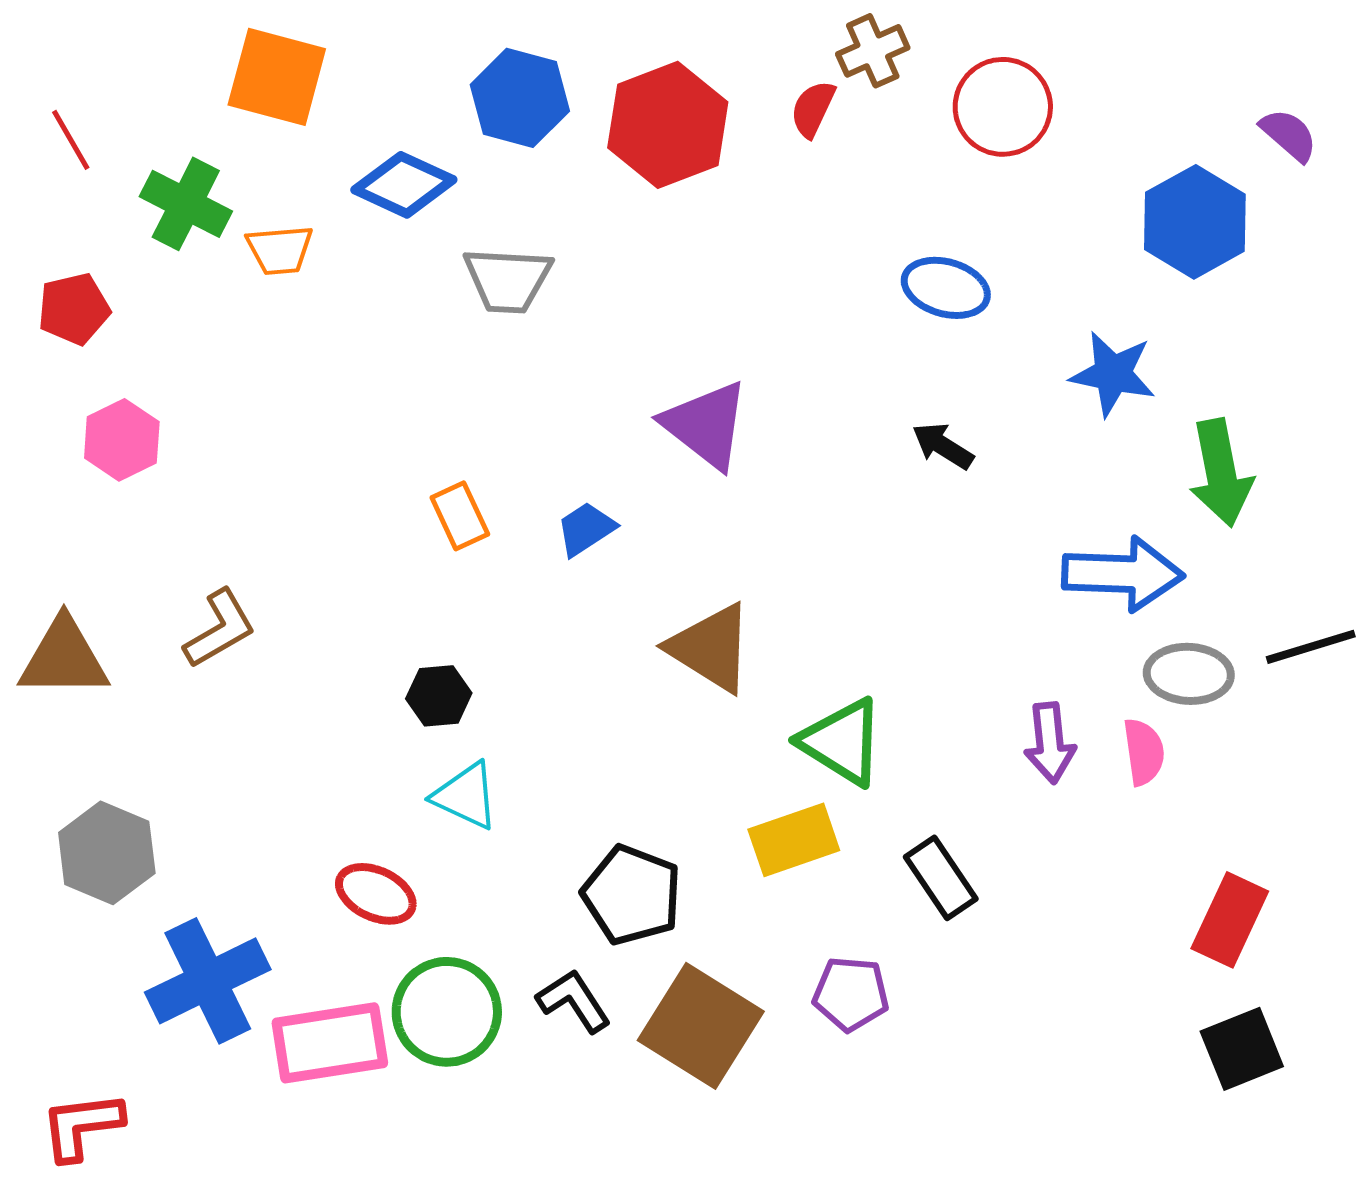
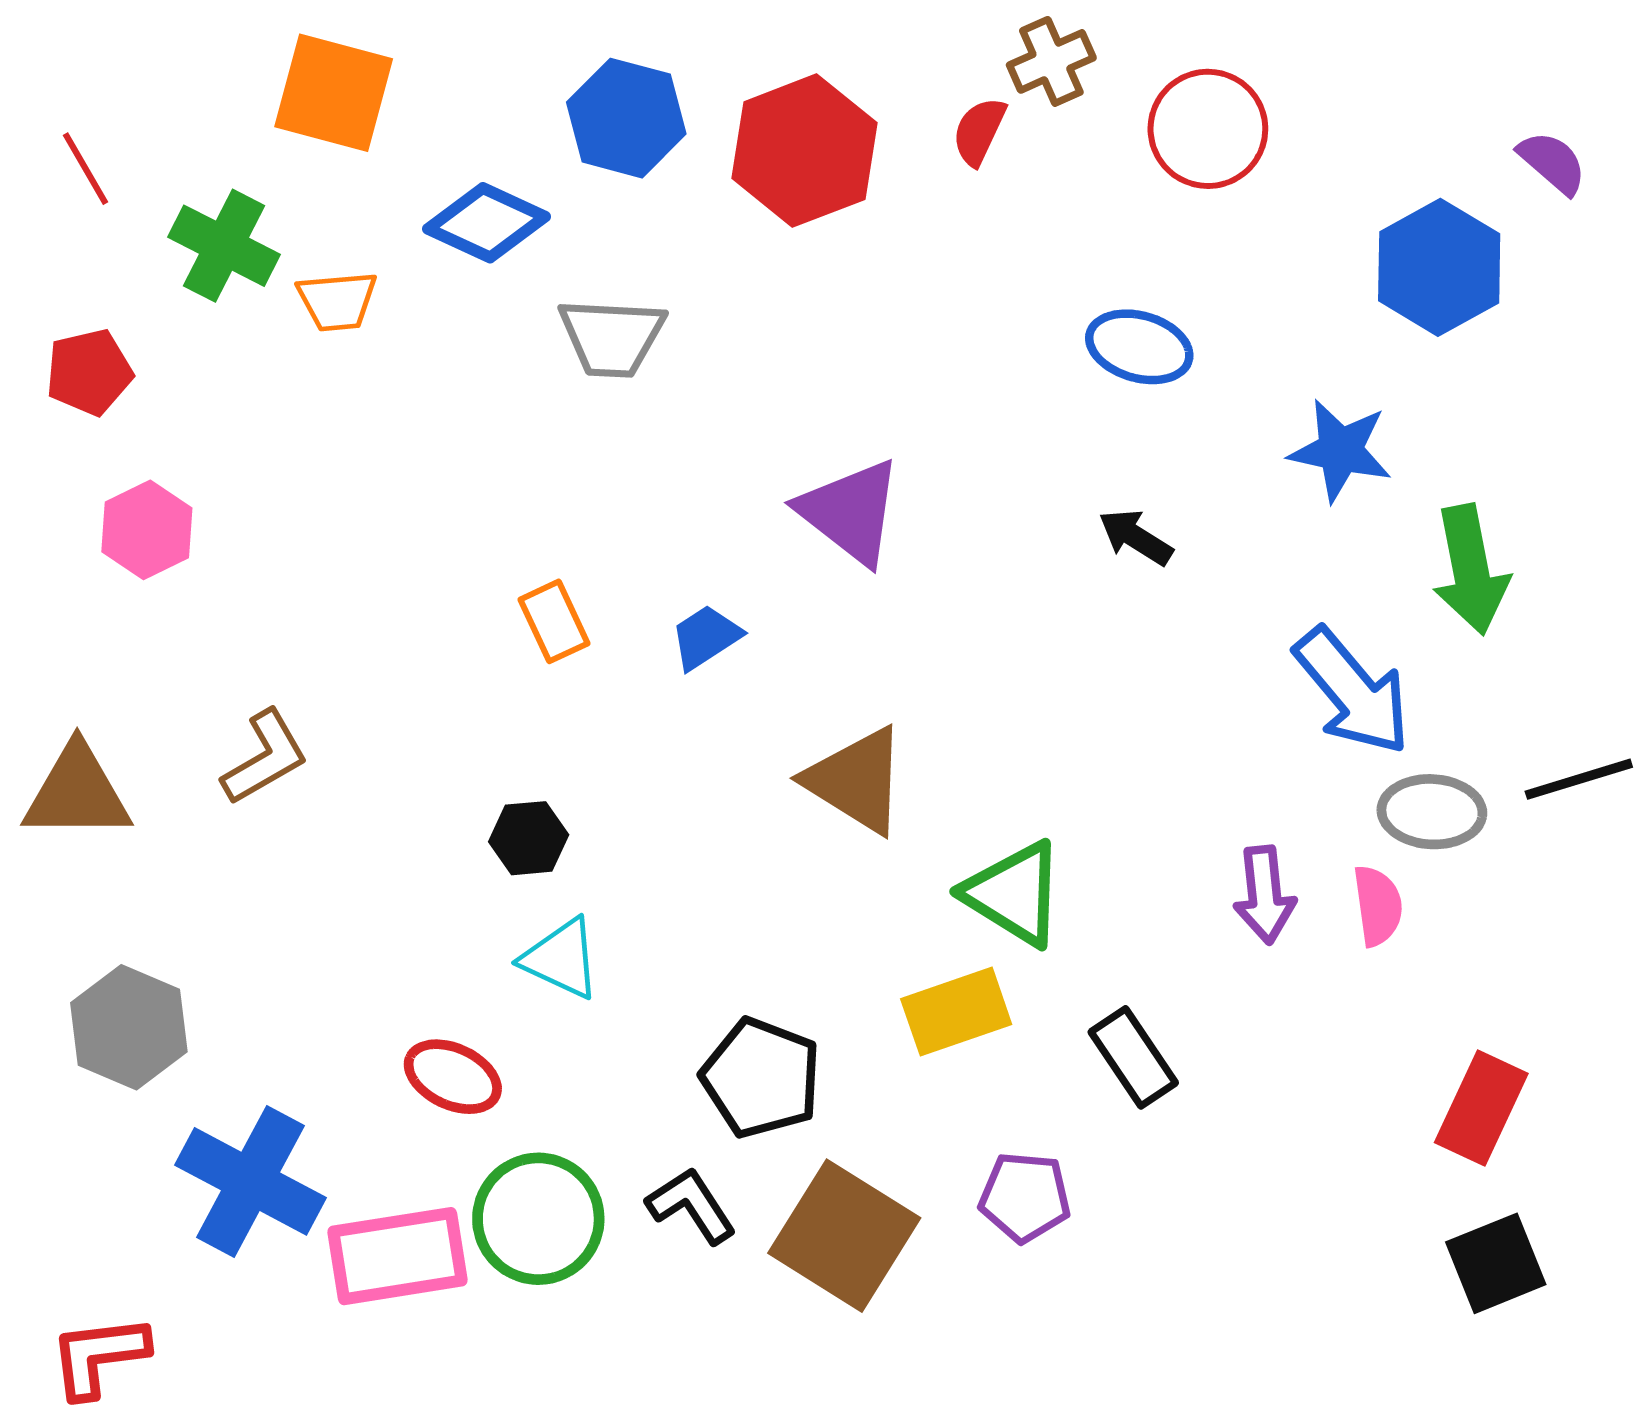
blue arrow: (1123, 574) -> (1352, 691), turned 48
blue cross: (208, 981) -> (251, 1181), turned -36

